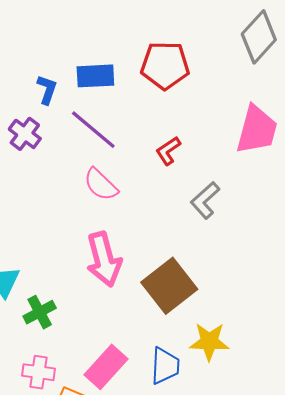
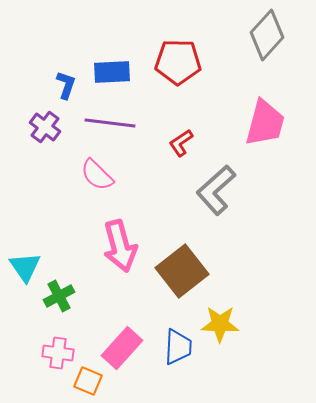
purple line: (93, 130) -> (110, 123), turned -33
pink semicircle: (101, 185) -> (97, 175), moved
gray L-shape: (205, 200) -> (216, 190), size x1.4

